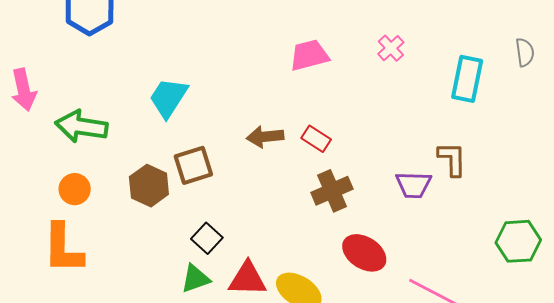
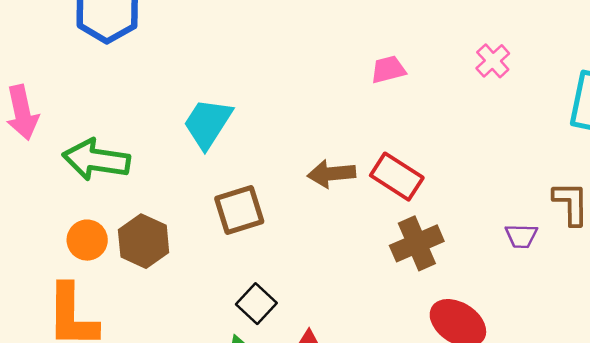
pink trapezoid: (309, 55) -> (388, 70), size x0.7
red rectangle: (316, 139) -> (397, 177), size x1.4
purple trapezoid: (413, 185) -> (521, 236), size x0.7
brown hexagon: (149, 186) -> (144, 241), moved

